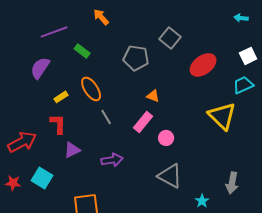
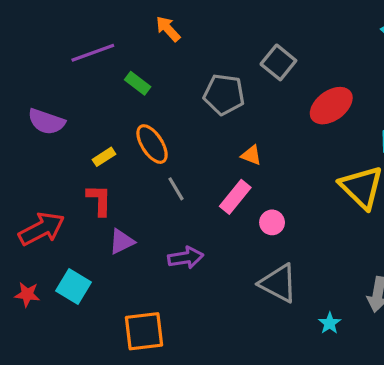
purple semicircle: (40, 68) -> (46, 122), moved, turned -105

